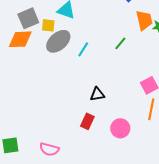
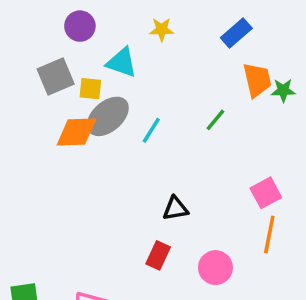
orange diamond: (20, 39) -> (76, 132), moved

